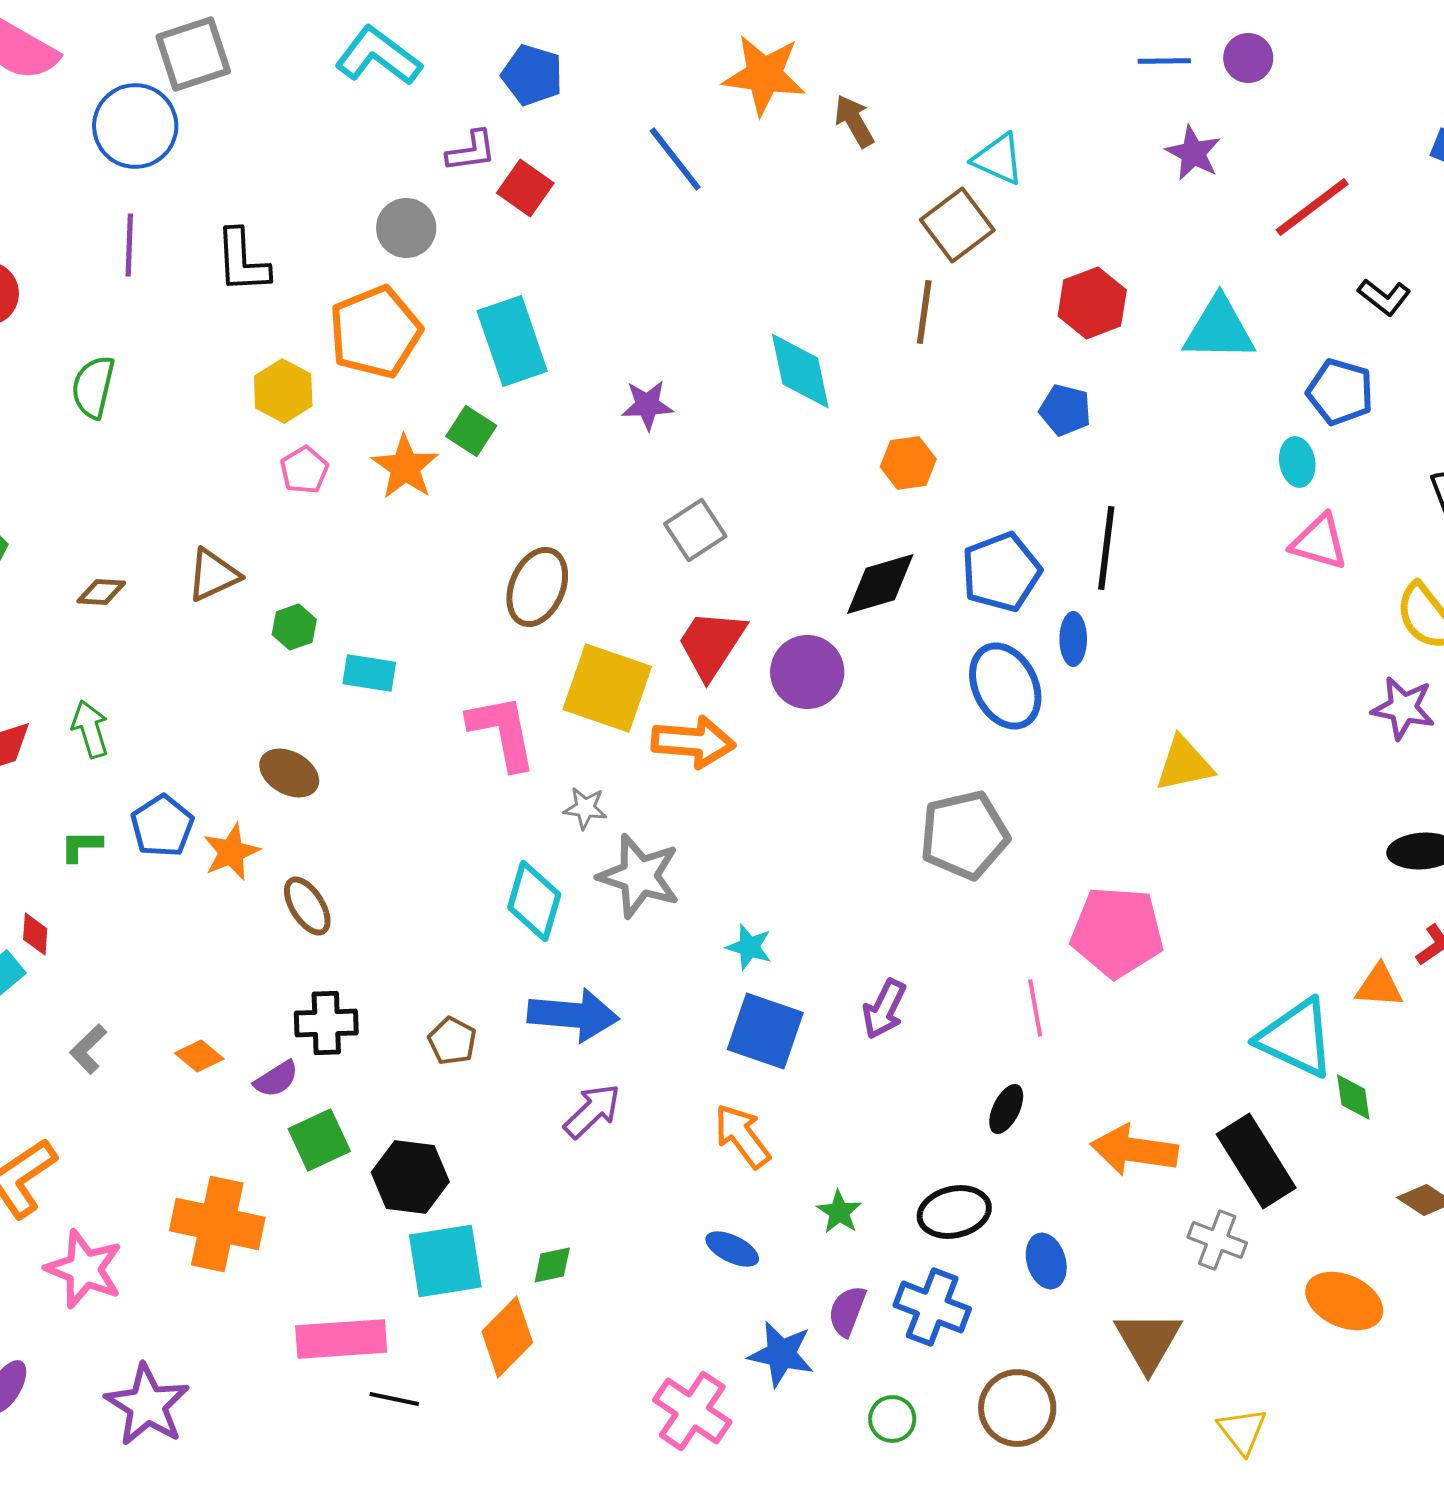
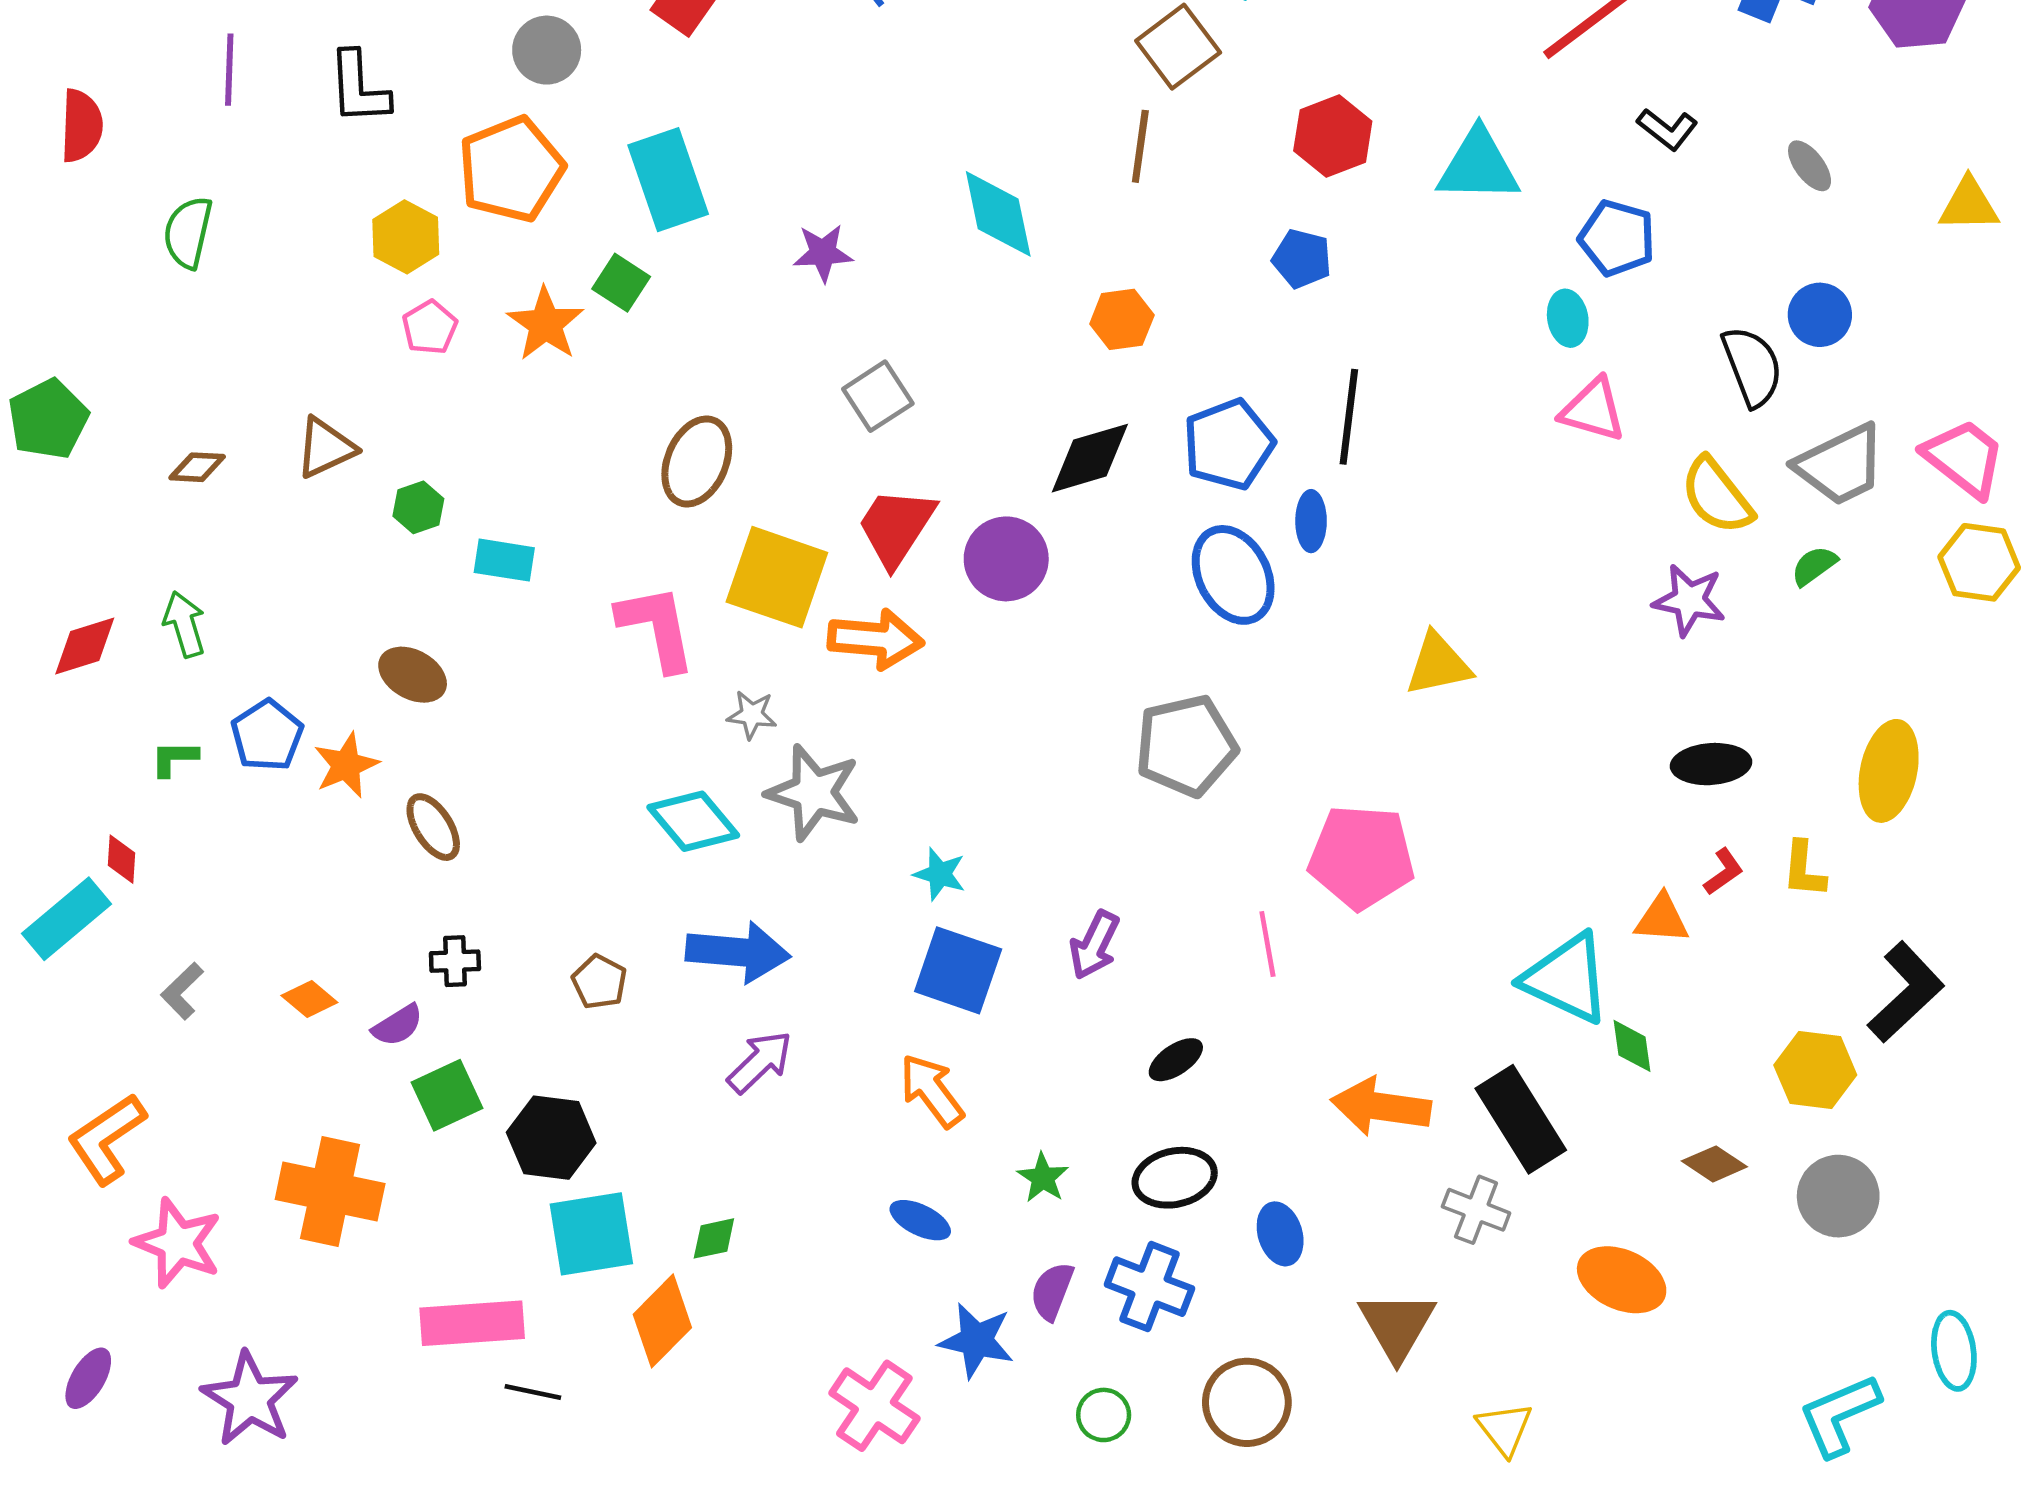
cyan diamond: (534, 901) -> (693, 821), turned -56
black cross: (326, 1023) -> (455, 961), size x0.7
black ellipse: (1006, 1109) -> (1176, 1060), moved, turned 30

